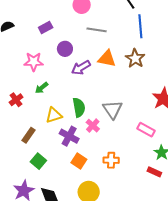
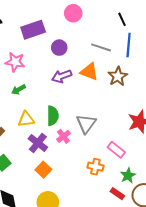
purple rectangle: (46, 27) -> (33, 30), size x1.6
gray line: (97, 30) -> (101, 47), moved
purple circle: (65, 49) -> (59, 48), moved
orange cross: (111, 160) -> (95, 167), moved

